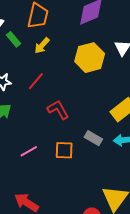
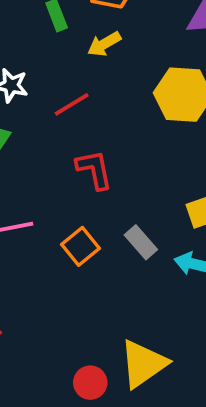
orange square: (64, 150) -> (81, 246), turned 30

